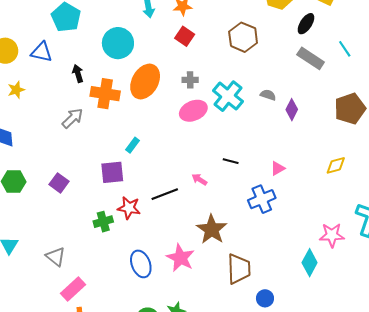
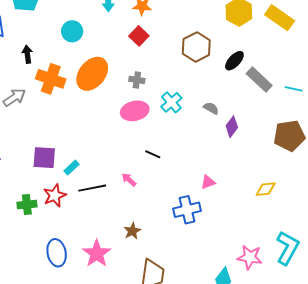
black ellipse: (306, 24) -> (234, 61), moved
cyan circle: (118, 43) -> (72, 31), size x0.7
cyan line: (345, 49) -> (294, 89), moved, turned -54
cyan cross: (228, 96) -> (171, 102), size x0.7
cyan rectangle: (133, 145) -> (72, 168), moved
black line: (231, 161) -> (153, 154), moved
red star: (129, 208) -> (55, 195), turned 30
brown star: (212, 229) -> (132, 231), size x0.6

